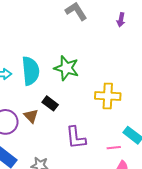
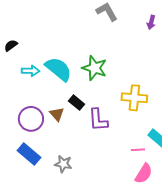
cyan semicircle: (31, 71) -> (59, 69), turned -48
purple L-shape: (76, 138) -> (98, 120), moved

